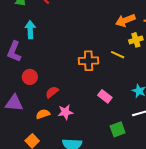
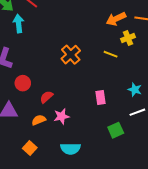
cyan arrow: (30, 30) -> (19, 24), moved
orange cross: (89, 61) -> (71, 55), moved, turned -36
pink rectangle: (105, 96) -> (101, 97), turned 48

